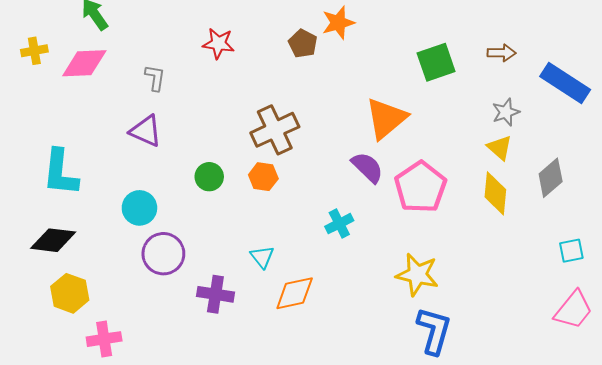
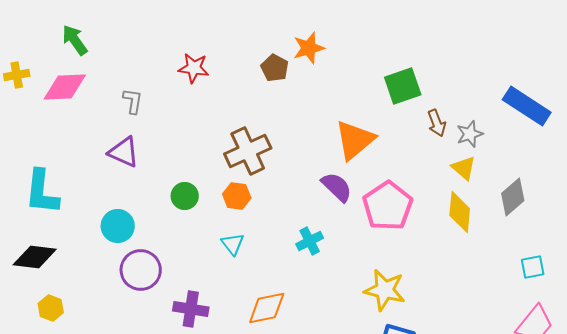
brown arrow: (502, 53) -> (437, 123), moved, turned 68
cyan triangle: (262, 257) -> (233, 244), moved
yellow hexagon: (70, 293) -> (51, 308), size x0.7

